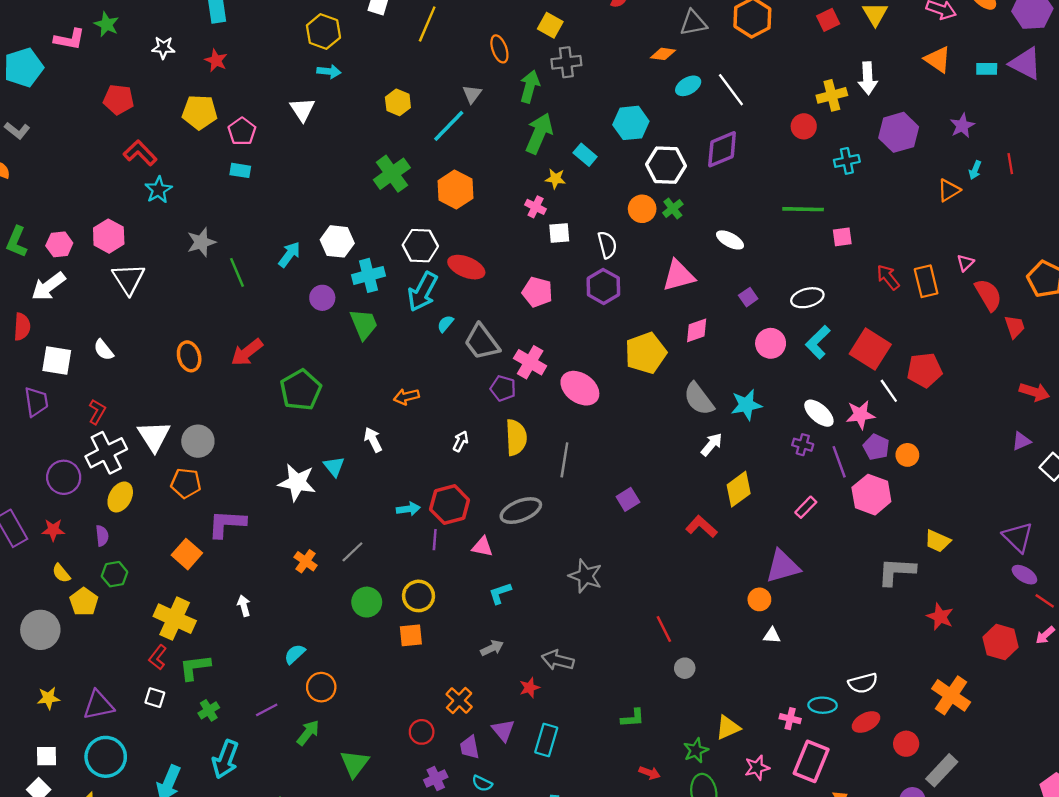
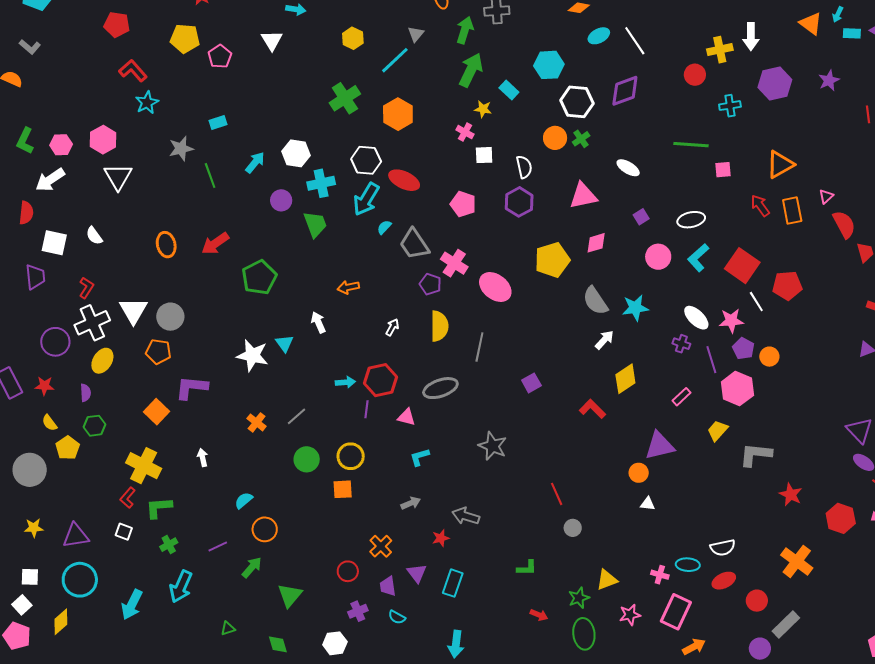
cyan rectangle: (240, 170) -> (218, 122), moved, turned -30
cyan arrow: (975, 170) -> (838, 14), moved
orange triangle: (949, 190) -> (780, 165), moved, size x1.4
yellow trapezoid: (938, 541) -> (718, 431), moved, turned 105

